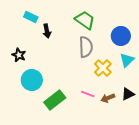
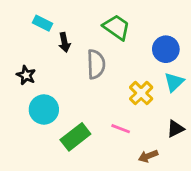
gray semicircle: (86, 47) -> (96, 64), moved
brown arrow: (108, 98) -> (148, 156), moved

